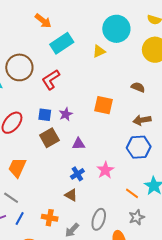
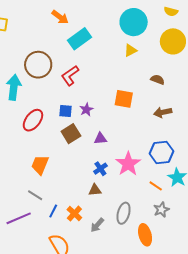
yellow triangle: (99, 51) -> (130, 50), moved
blue hexagon: (139, 147) -> (161, 152), moved
pink star: (105, 170) -> (128, 164), size x1.4
brown triangle: (71, 195) -> (95, 190), turned -32
orange cross: (50, 218) -> (74, 214), turned 35
blue line: (20, 219) -> (53, 211), moved

